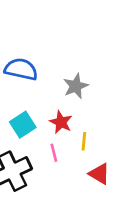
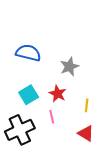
yellow line: (84, 141) -> (87, 105), moved

